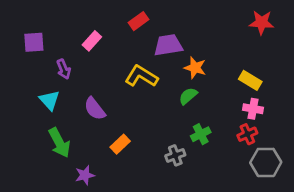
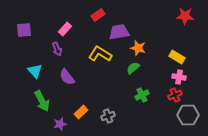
purple arrow: (64, 69) -> (57, 49), moved
orange rectangle: (120, 144) -> (81, 112), moved
gray cross: (175, 155) -> (108, 116), moved

